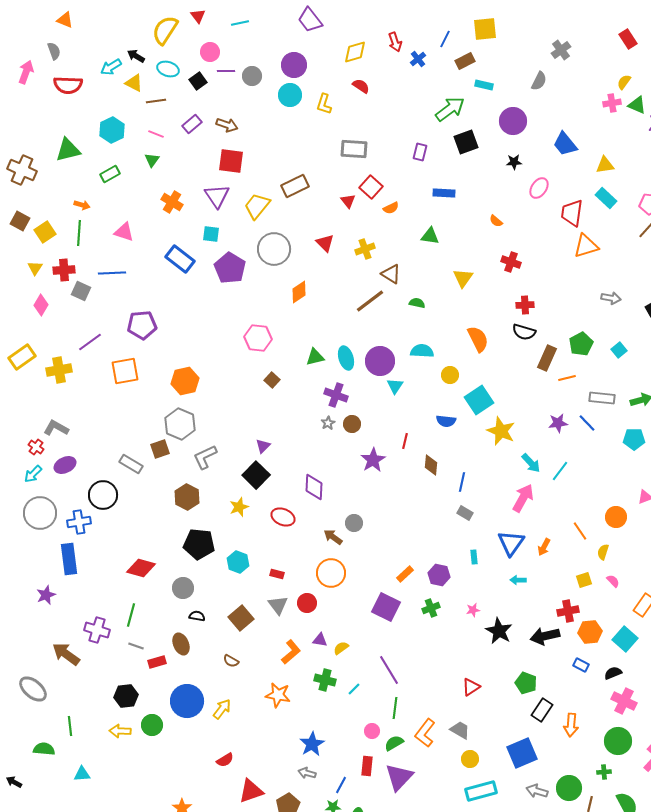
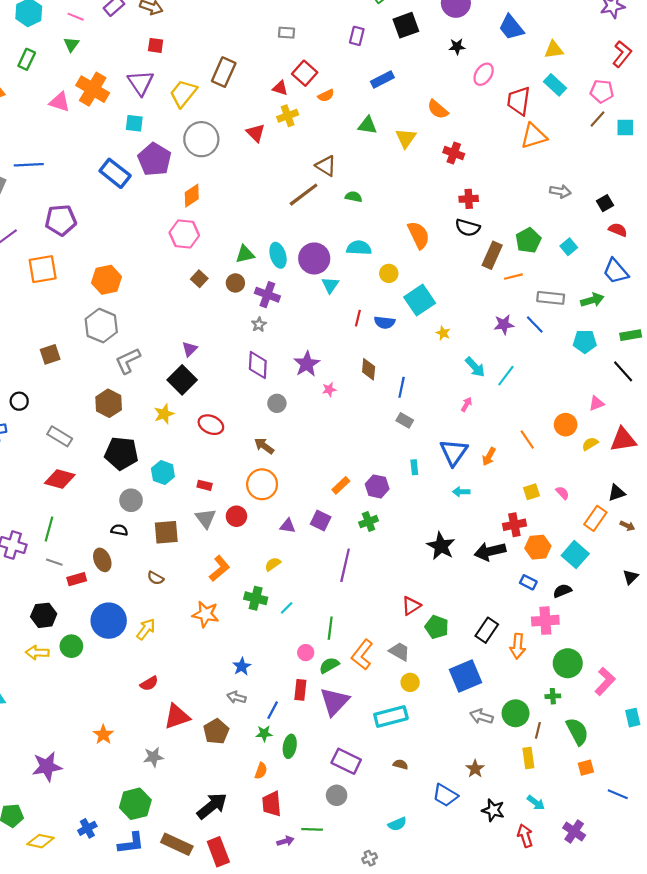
gray rectangle: (354, 149) -> (287, 33), size x0.6
red square: (231, 161) -> (156, 45), size x0.6
green rectangle: (110, 174) -> (27, 59), turned -36
brown rectangle: (295, 186) -> (224, 72), turned -40
blue rectangle: (444, 193) -> (382, 80), turned -30
red triangle: (348, 201) -> (280, 88), turned -35
orange cross: (172, 202) -> (93, 89), size x1.4
orange semicircle: (496, 221) -> (438, 109), size x1.5
pink triangle: (124, 232) -> (60, 102), moved
yellow cross: (365, 249) -> (288, 116), moved
blue rectangle: (180, 259) -> (115, 173), moved
yellow triangle: (463, 278) -> (406, 138), moved
orange diamond: (299, 292) -> (192, 196), moved
brown circle: (352, 424) -> (235, 283), moved
yellow star: (501, 431) -> (443, 333), size x0.5
red line: (405, 441) -> (358, 318), moved
brown square: (160, 449) -> (50, 354), moved
gray rectangle: (131, 464) -> (60, 436), moved
purple diamond: (314, 487) -> (258, 365), moved
black circle: (103, 495) -> (19, 401), size x0.6
pink arrow: (523, 498) -> (467, 404), size x0.5
gray circle: (354, 523) -> (277, 403), moved
yellow semicircle: (603, 552) -> (590, 444), moved, turned 42
gray circle: (183, 588) -> (131, 500), moved
purple square: (386, 607) -> (321, 520), size x0.7
pink star: (473, 610) -> (329, 389), moved
brown square: (241, 618) -> (166, 532), turned 35
purple triangle: (320, 640) -> (288, 526), moved
purple line: (389, 670) -> (345, 565), moved, turned 44
green pentagon: (526, 683) -> (437, 627), moved
pink cross: (624, 701) -> (545, 621), moved, turned -30
blue star: (312, 744) -> (242, 666), size x0.7
cyan rectangle: (481, 791) -> (391, 716), moved

